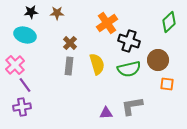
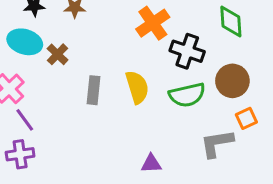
green diamond: (169, 22) -> (231, 22), moved, turned -50
brown cross: (70, 43) -> (58, 54), moved
orange square: (167, 84) -> (246, 118), turned -32
gray L-shape: (132, 106) -> (217, 143), moved

